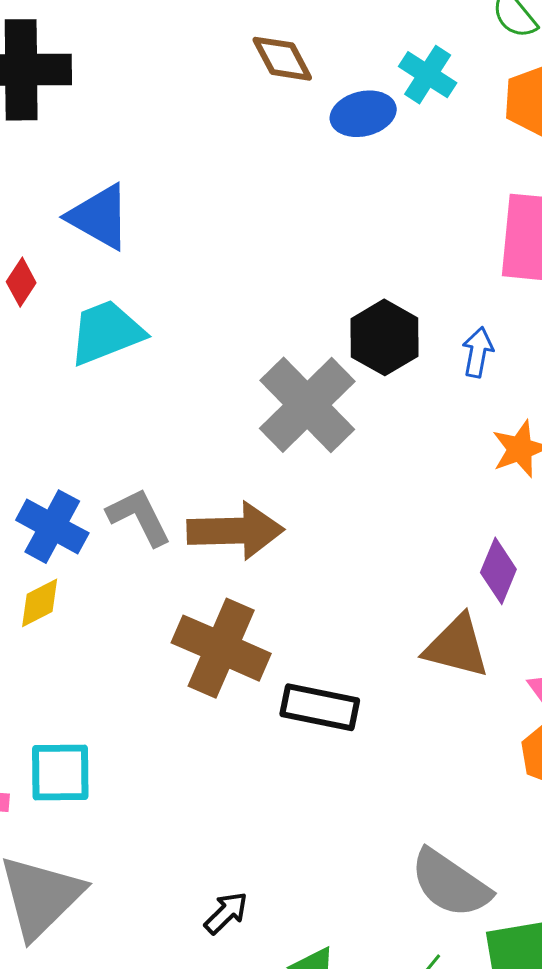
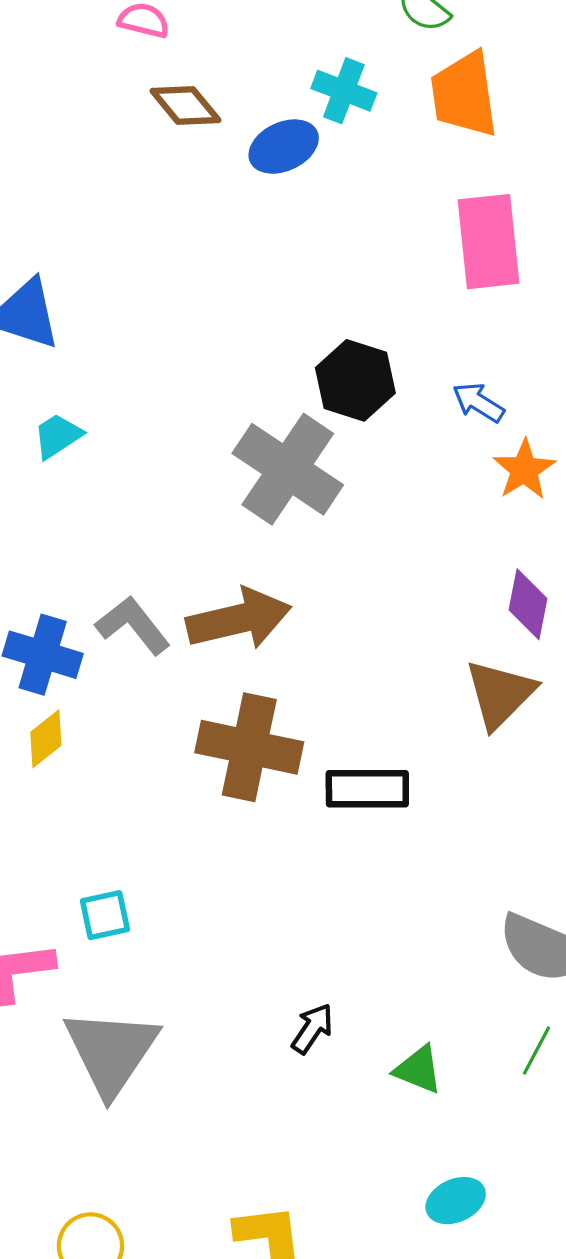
cyan trapezoid: (106, 332) -> (58, 436), size x0.6
blue arrow: (478, 352) -> (478, 402), moved, turned -57
brown triangle: (457, 646) -> (500, 694), turned -48
cyan square: (60, 772) -> (105, 915), size x0.7

